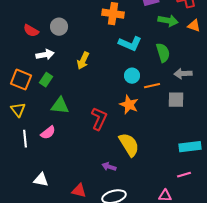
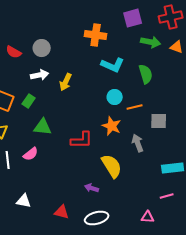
white arrow: (45, 55) -> (40, 75), moved
gray arrow: (183, 74) -> (138, 143), moved, turned 72
red L-shape: (99, 119) -> (82, 140), turned 65

